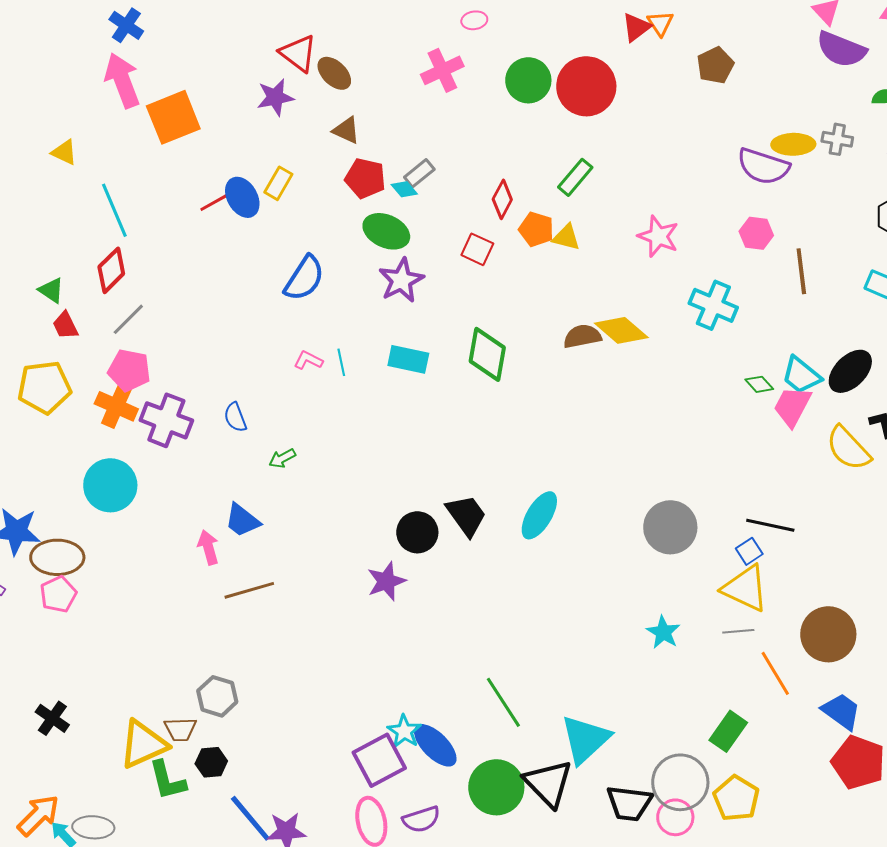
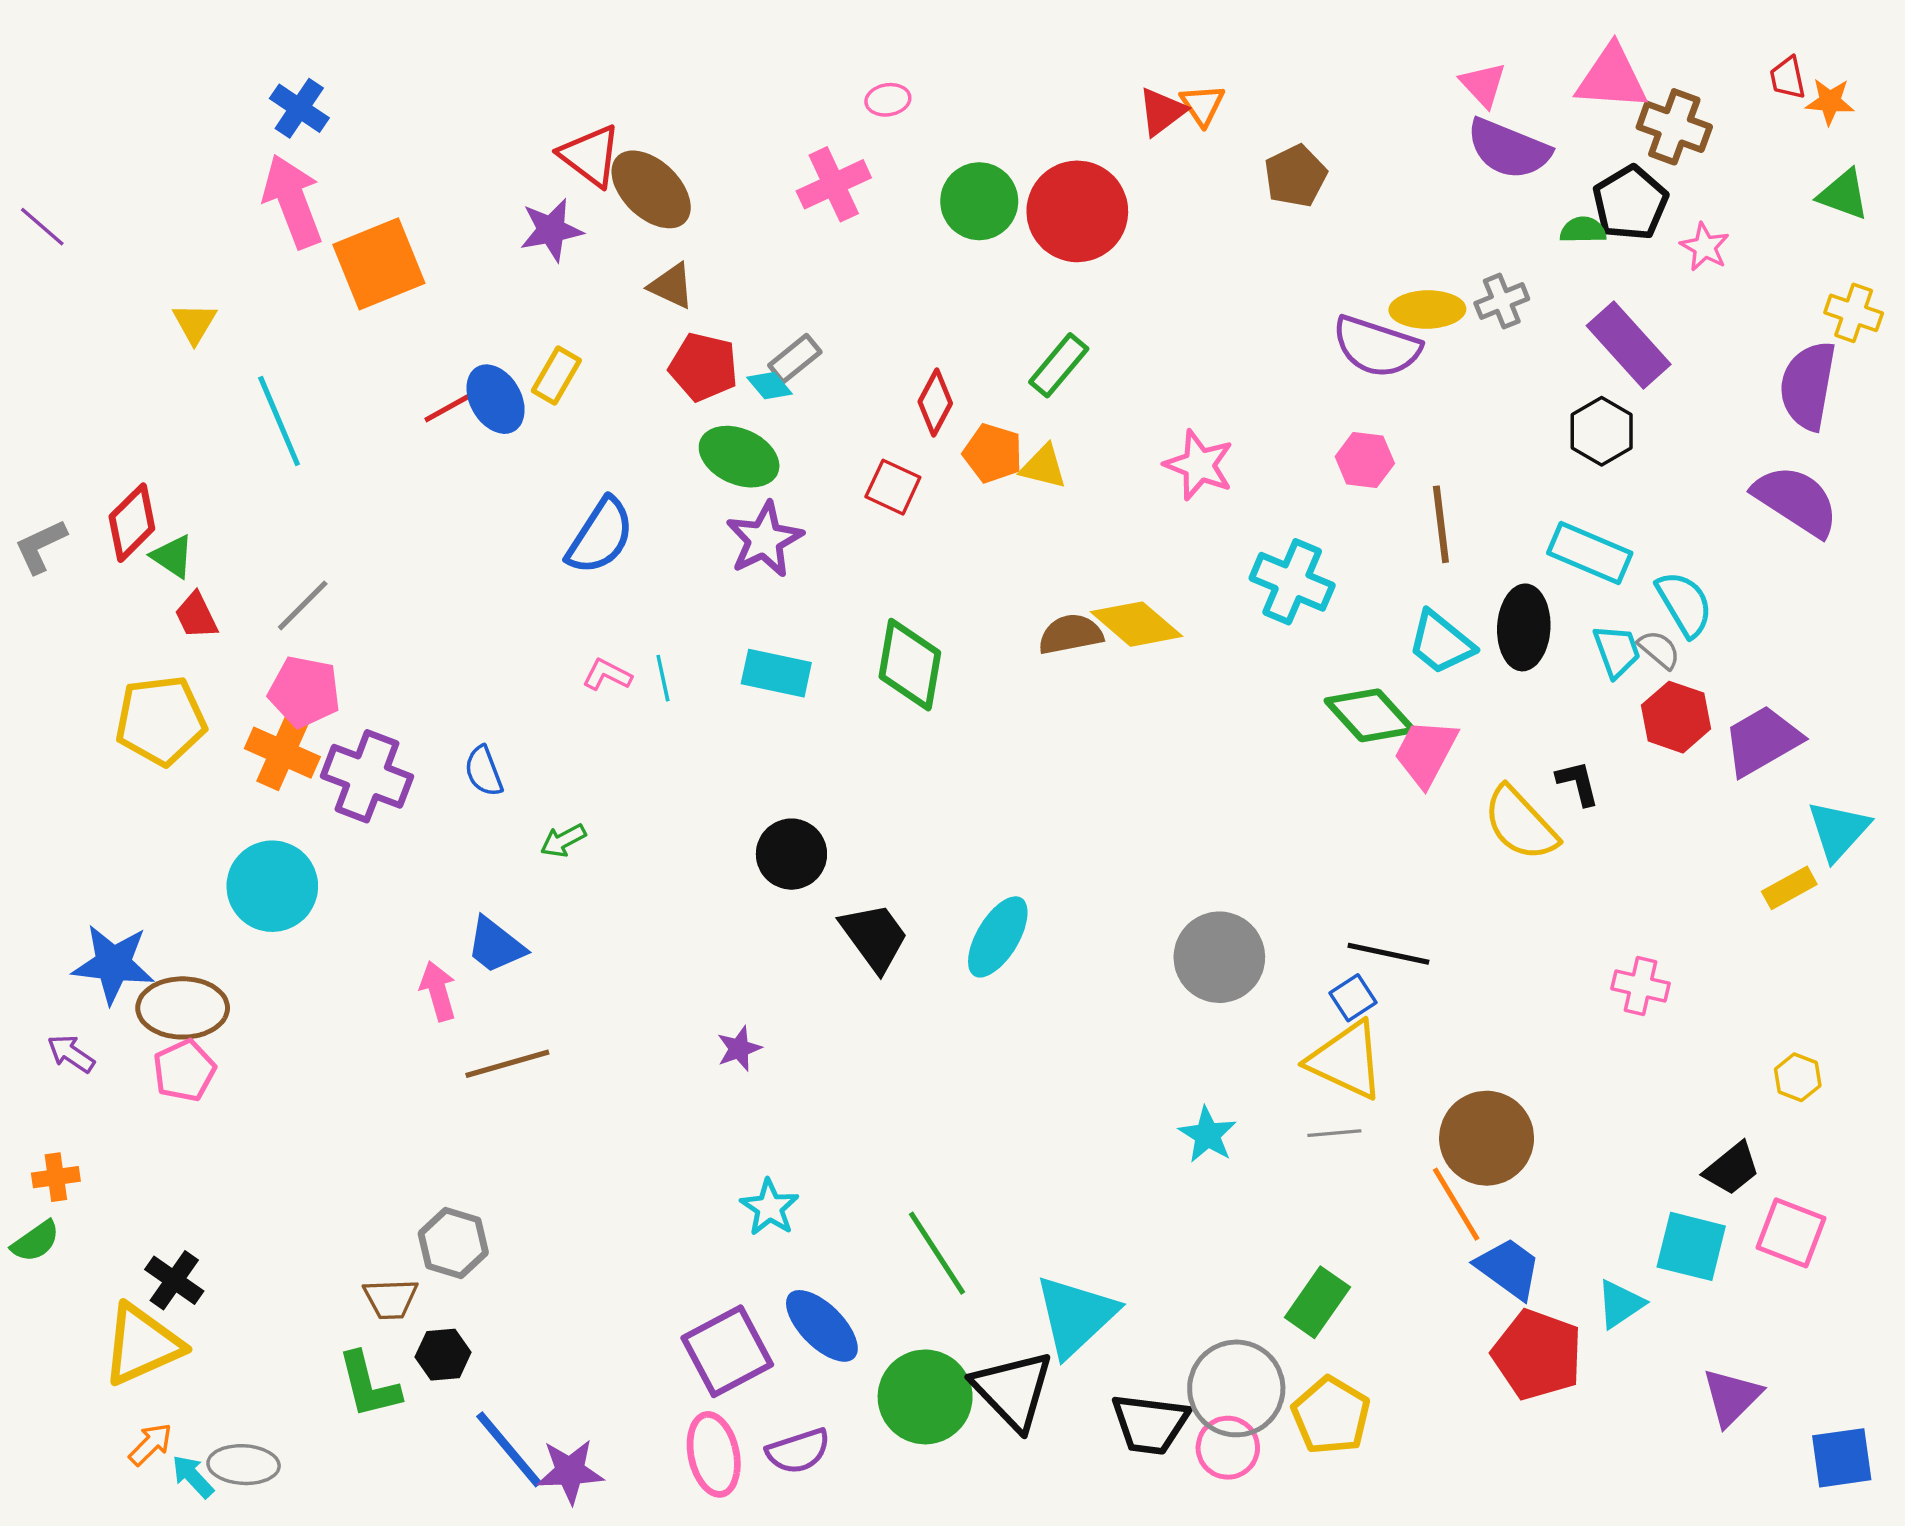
brown ellipse: (334, 73) -> (651, 189), size x1.4
gray cross: (837, 139) -> (1502, 301), turned -32
yellow triangle: (64, 152) -> (194, 323), turned 36
red diamond: (111, 270) -> (132, 523), moved
black ellipse: (850, 371) -> (1524, 627), moved, turned -42
cyan trapezoid: (801, 375) -> (1441, 643), moved
green diamond: (759, 384) -> (1370, 715), size x1.8
black circle: (417, 532) -> (791, 854), moved
purple star: (386, 581) -> (739, 1049), size x0.7
orange line: (775, 673) -> (1456, 1204), moved
cyan star: (404, 731) -> (769, 1208), moved
yellow triangle: (143, 744) -> (142, 1345), moved
orange arrow: (38, 815) -> (151, 1444), size x0.6

